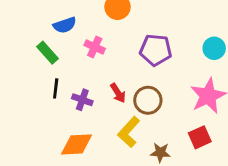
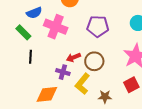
pink cross: (95, 47) -> (56, 27), size x1.6
red arrow: (118, 93) -> (73, 57), turned 104
purple cross: (82, 100) -> (63, 72), moved

